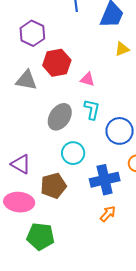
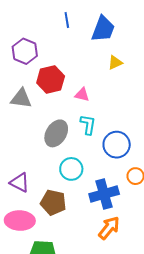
brown pentagon: (53, 186) -> (53, 203), turned 30
orange arrow: (108, 214) -> (109, 228), size x1.4

